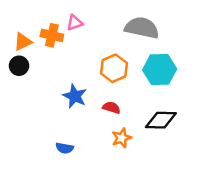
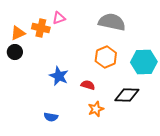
orange hexagon: (114, 68) -> (106, 57), moved
cyan hexagon: (160, 70) -> (144, 62), moved

